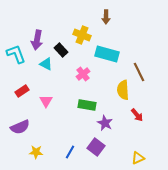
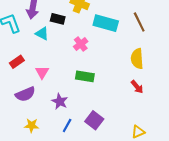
black rectangle: (61, 50) -> (58, 19), turned -32
brown line: (139, 72) -> (139, 22), moved
yellow semicircle: (123, 90) -> (137, 59), moved
purple star: (105, 123) -> (60, 101), moved
purple semicircle: (20, 127) -> (25, 94), moved

